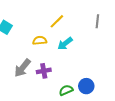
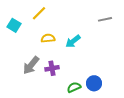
yellow line: (57, 21) -> (39, 13), moved
gray line: (97, 21) -> (105, 19), turned 72

